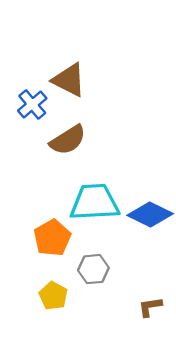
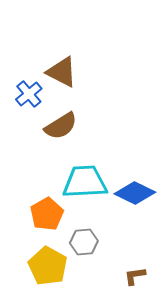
yellow pentagon: (53, 296) -> (48, 266), size x1.5

